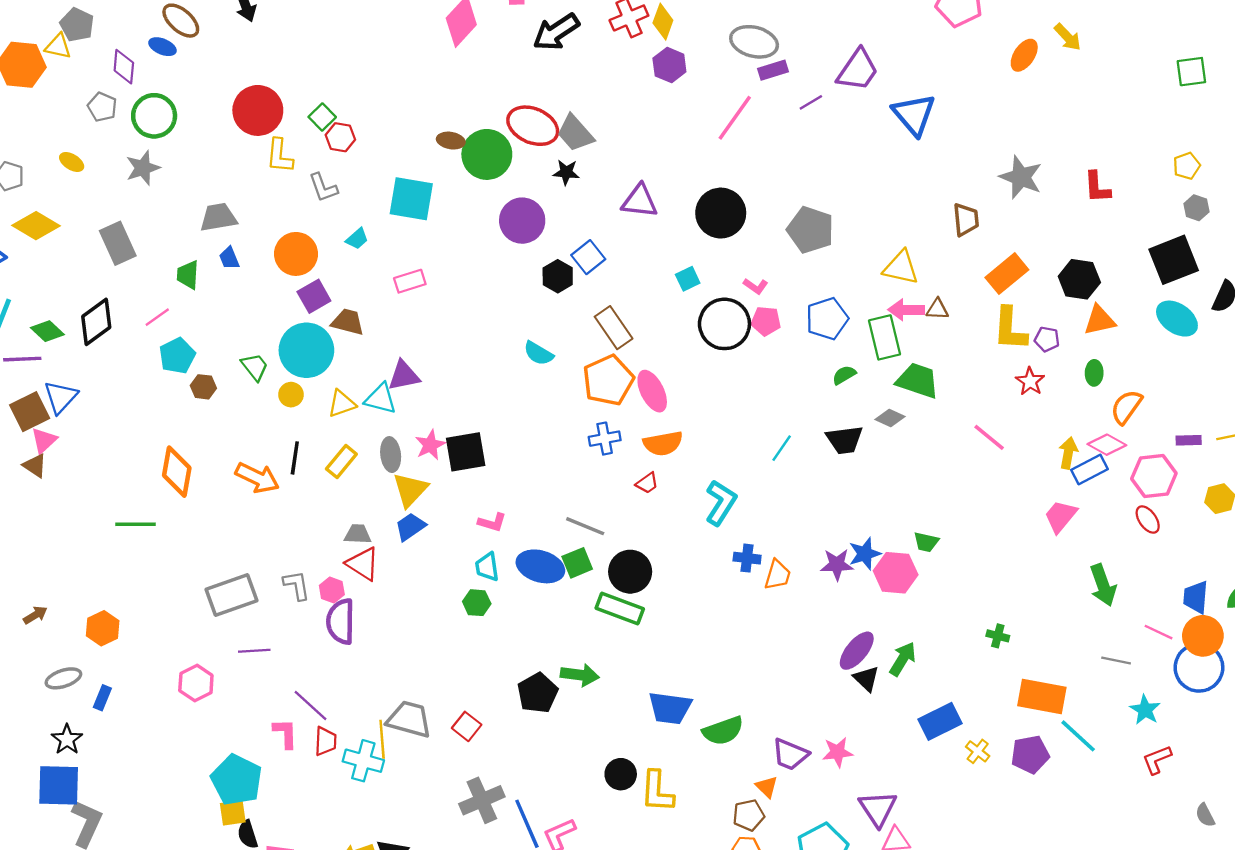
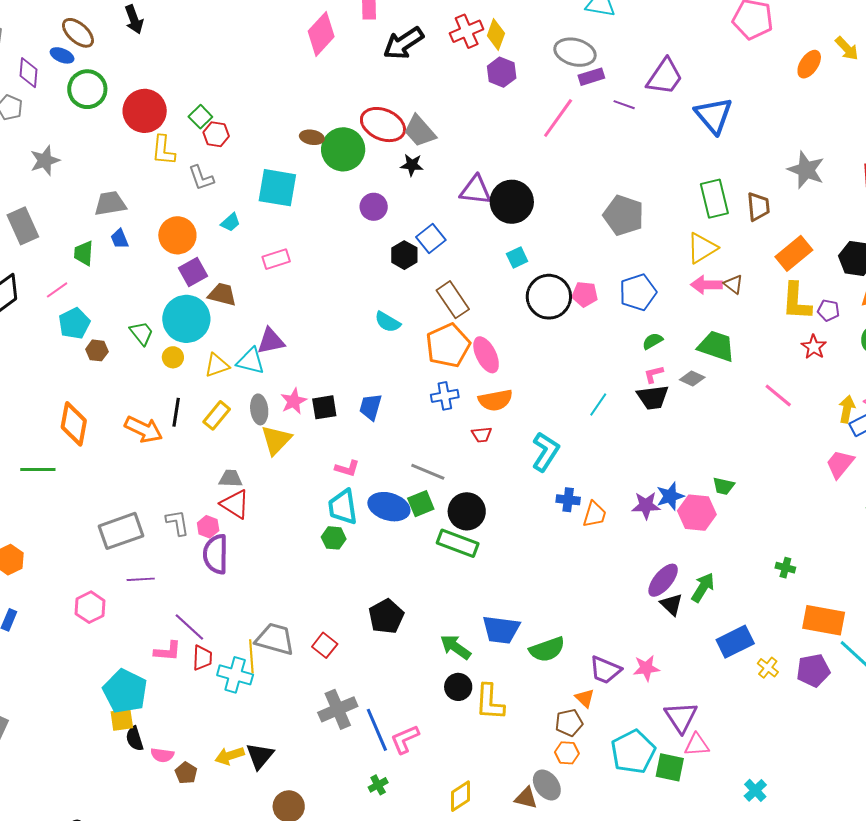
purple line: (811, 102) -> (624, 105), turned 50
green circle: (154, 116) -> (87, 89), moved
black circle: (721, 213) -> (512, 202), moved
purple circle: (522, 221) -> (374, 207), size x0.7
yellow triangle: (901, 268) -> (702, 248), turned -44
pink L-shape: (756, 286) -> (654, 374), moved, turned 130
brown triangle: (937, 309) -> (734, 284), turned 35
green rectangle: (885, 337) -> (714, 199), moved
black square: (466, 452) -> (324, 407), size x0.7
red trapezoid: (647, 483) -> (482, 435), turned 30
blue trapezoid: (410, 527) -> (370, 407), moved, turned -40
cyan trapezoid: (487, 567) -> (343, 507), size x1.4
green arrow: (580, 675) -> (455, 647), moved, turned -152
pink L-shape: (285, 733) -> (168, 651), turned 96

